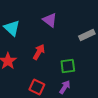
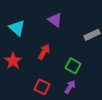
green square: (68, 66) -> (73, 66), turned 35

